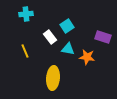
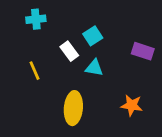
orange star: (87, 57) -> (132, 105), moved

